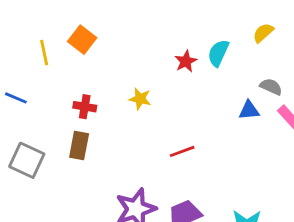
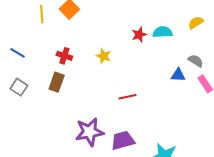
cyan semicircle: (218, 53) -> (163, 32), turned 54
blue line: (16, 98) -> (17, 53), moved
gray square: (27, 160) -> (19, 87), size x0.7

